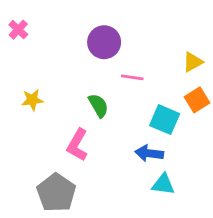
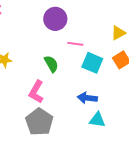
cyan square: (165, 120) -> (92, 63), moved
gray pentagon: (56, 193) -> (39, 122), moved

